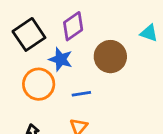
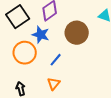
blue line: (81, 94) -> (56, 60), turned -40

